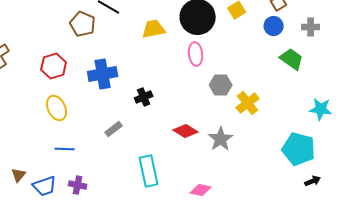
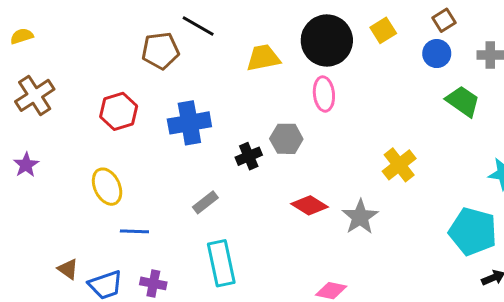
brown pentagon: (83, 24) -> (161, 51), turned -30
gray hexagon: (221, 85) -> (286, 139), moved
yellow ellipse: (57, 108) -> (107, 187), moved
cyan rectangle: (149, 171) -> (221, 263), moved
brown triangle: (19, 175) -> (68, 269), turned -35

